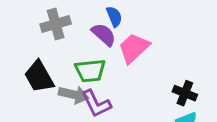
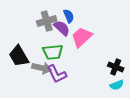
gray cross: (56, 24) -> (47, 21), moved

